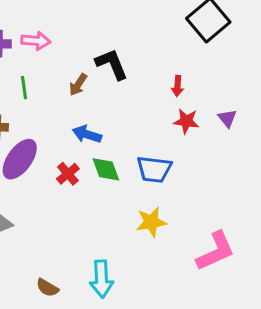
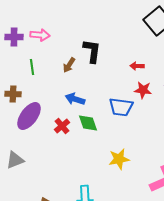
black L-shape: (112, 64) -> (92, 51), turned 30
red arrow: (177, 86) -> (137, 66), turned 88
blue trapezoid: (154, 169) -> (121, 107), moved

